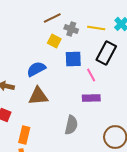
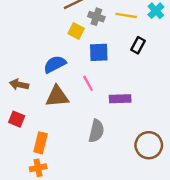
black rectangle: (106, 53) -> (138, 45), size x0.6
pink line: (91, 75) -> (88, 83), moved

